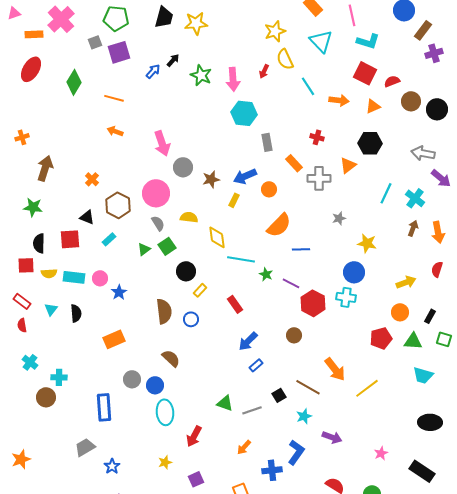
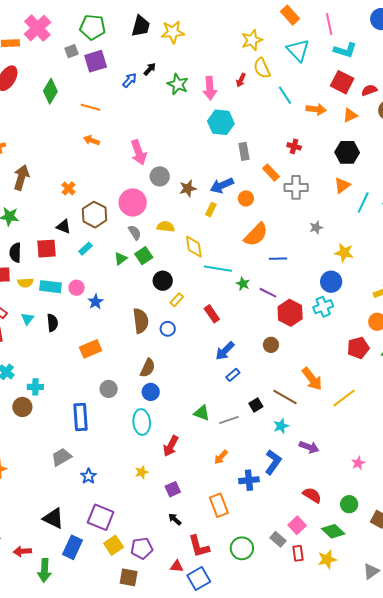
orange triangle: (348, 165) -> (342, 185), moved
cyan cross: (346, 297) -> (323, 307), turned -30
brown semicircle: (171, 358) -> (148, 368), turned 72
blue circle: (155, 385) -> (151, 392), moved

